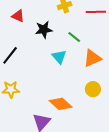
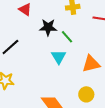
green line: (74, 37) -> (67, 37), moved

